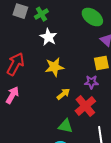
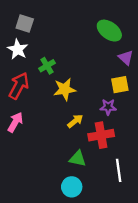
green cross: (41, 14) -> (47, 66), moved
white star: (48, 37) -> (18, 49), moved
red cross: (85, 106) -> (101, 135), turned 30

